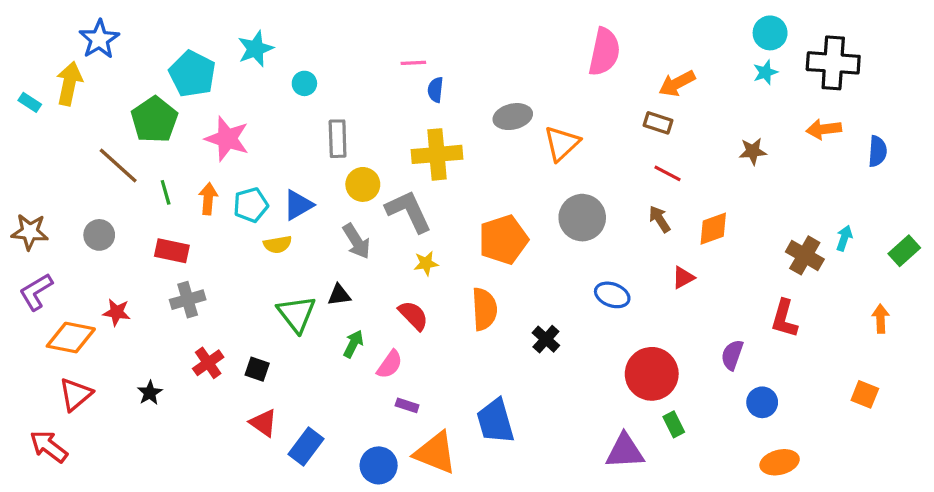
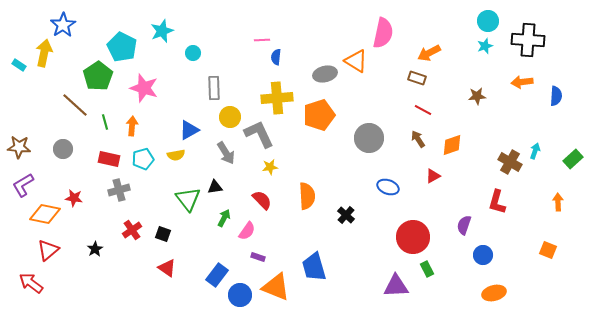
orange triangle: (562, 143) -> (356, 61), moved, turned -45
cyan pentagon: (251, 205) -> (143, 159), moved
orange pentagon: (503, 240) -> (319, 115), moved
blue rectangle: (306, 446) -> (217, 275), moved

